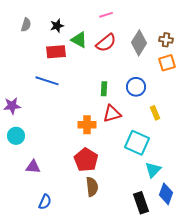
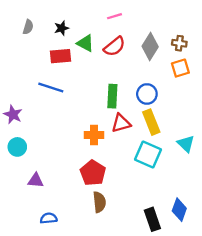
green rectangle: (104, 89) -> (112, 96), size x1.5
purple star: (12, 106) -> (13, 115), turned 30
yellow rectangle: (155, 113) -> (151, 122), moved, size x1.6
cyan triangle: (153, 170) -> (186, 144), moved, turned -30
blue semicircle: (45, 202) -> (49, 218), turned -119

